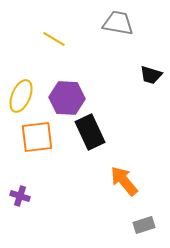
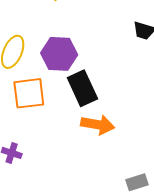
orange arrow: (124, 181) -> (98, 125), moved, turned 140

